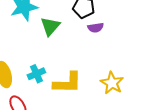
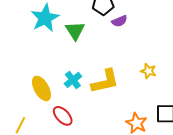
yellow star: (112, 83) -> (148, 71), size x0.7

